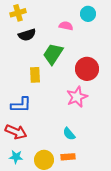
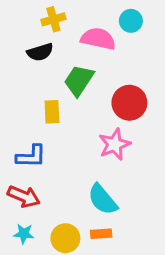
yellow cross: (18, 13) -> (53, 19), moved
pink semicircle: (66, 26) -> (98, 39), size x1.6
cyan semicircle: (69, 134) -> (103, 199), size x1.6

